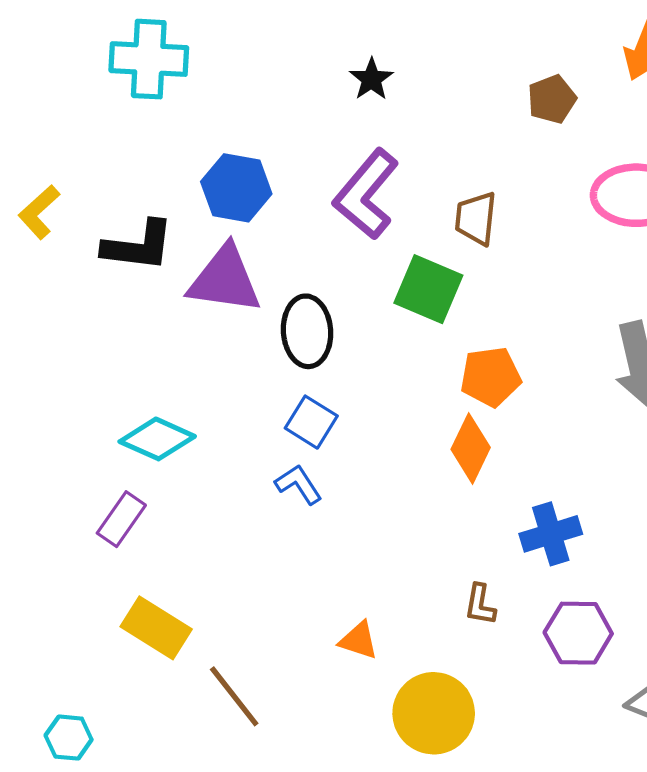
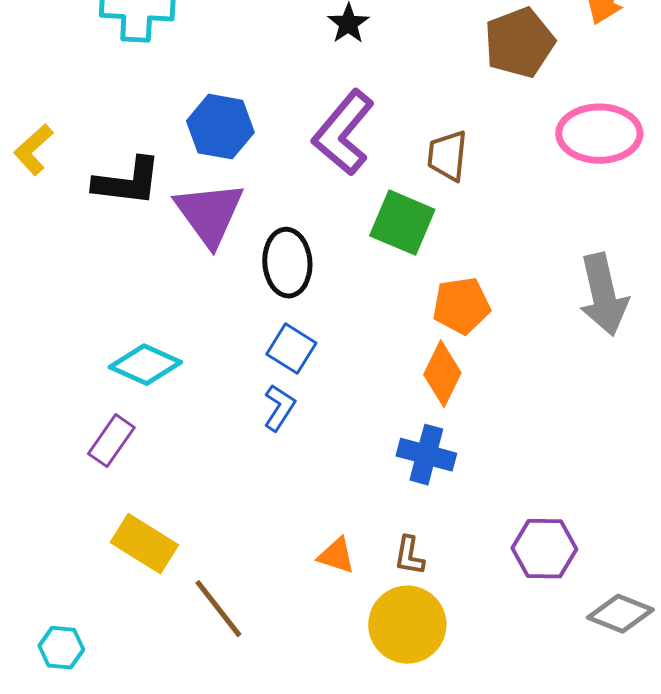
brown pentagon: (552, 99) -> (519, 43), size x1.5
purple triangle: (225, 280) -> (209, 214), turned 46
blue L-shape: (299, 484) -> (279, 408), turned 66
blue cross: (551, 534) -> (426, 455), moved, turned 32
brown L-shape: (480, 605) -> (409, 556), moved

